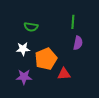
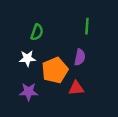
green semicircle: (31, 27) -> (37, 32), turned -80
purple semicircle: (78, 43) -> (80, 57), moved

